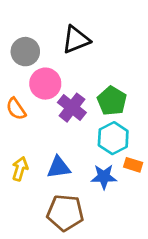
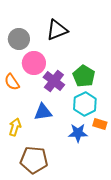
blue triangle: (59, 167) -> (43, 112), moved
brown pentagon: (65, 213) -> (34, 160), moved

